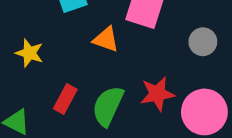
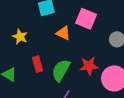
red rectangle: (65, 99) -> (38, 64), turned -49

